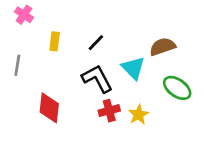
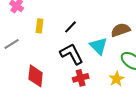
gray line: (17, 65) -> (12, 44), turned 49
yellow star: (139, 115) -> (117, 79), moved

